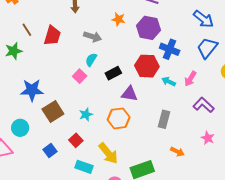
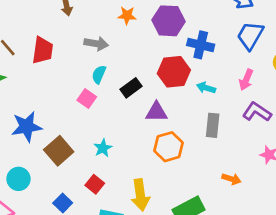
pink arrow: (190, 79) -> (246, 80), moved
orange hexagon: (119, 118) -> (168, 147), moved
gray rectangle: (164, 119) -> (213, 125), moved
yellow arrow: (108, 153) -> (140, 195), turned 40

